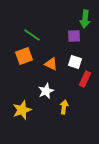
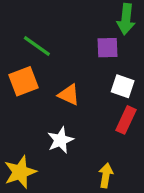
white square: (75, 62) -> (123, 86), moved
yellow arrow: (64, 107) -> (106, 175), moved

